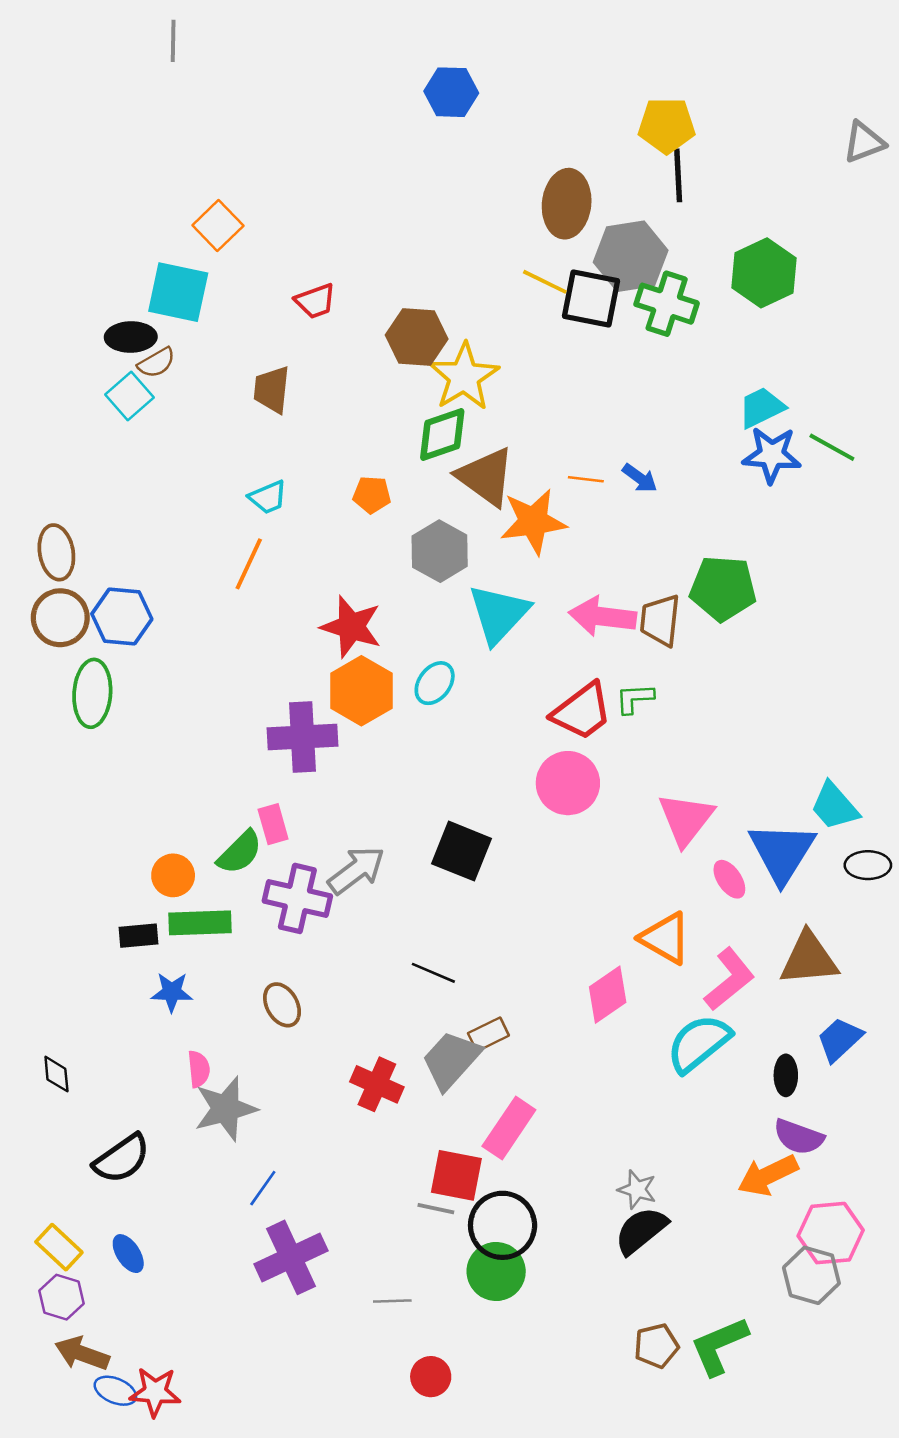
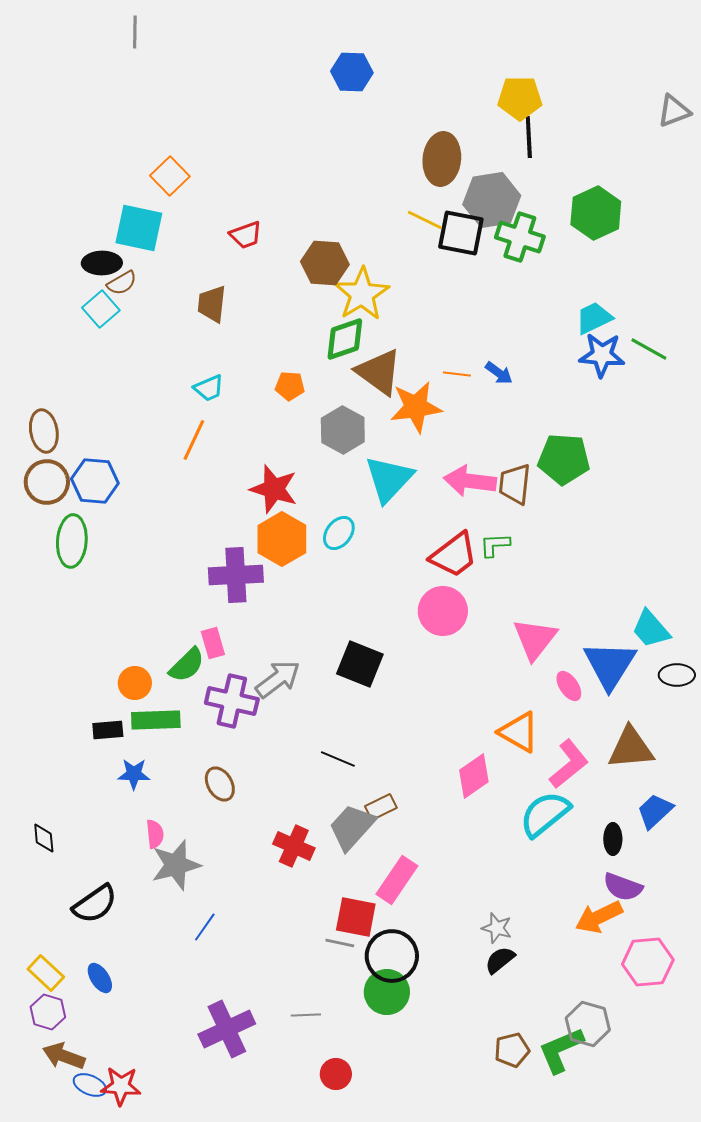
black semicircle: (641, 1230) -> (500, 960), size x0.7
purple cross: (291, 1257) -> (227, 1029), moved
gray hexagon: (811, 1275) -> (588, 1024), moved

